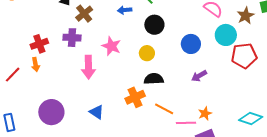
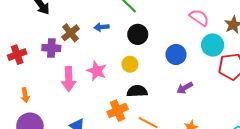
blue arrow: (125, 10) -> (102, 27), moved
brown cross: (84, 14) -> (71, 33), moved
pink star: (111, 46) -> (97, 71), moved
orange arrow: (36, 65) -> (25, 95), moved

